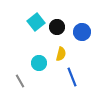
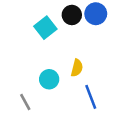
black circle: (57, 27) -> (72, 15), moved
blue circle: (82, 32) -> (96, 14), moved

